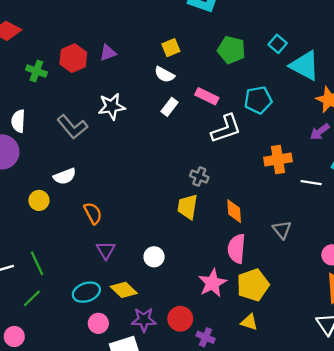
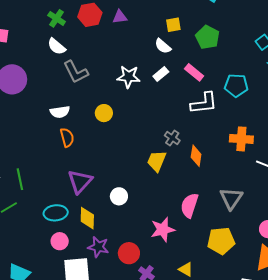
green pentagon: (231, 50) -> (208, 37), moved
white star: (112, 106) -> (129, 77), moved
white semicircle: (18, 121) -> (57, 46), moved, turned -66
yellow circle: (39, 200) -> (104, 113), moved
orange diamond: (234, 211) -> (196, 156), moved
orange semicircle: (93, 213) -> (67, 137), moved
gray triangle: (282, 230) -> (231, 198), size x1.4
purple triangle: (106, 250) -> (80, 181), size x1.5
yellow pentagon: (253, 285) -> (221, 241), moved
yellow diamond: (124, 290) -> (87, 218), turned 35

